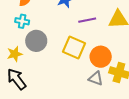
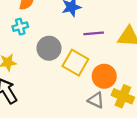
cyan cross: (22, 21) -> (20, 27), turned -32
gray circle: (36, 41) -> (49, 48), moved

